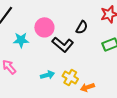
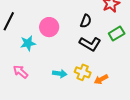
black L-shape: (63, 44) -> (90, 44), moved
cyan arrow: (47, 75) -> (60, 74), turned 32

